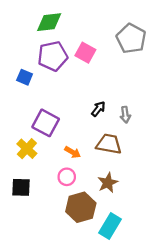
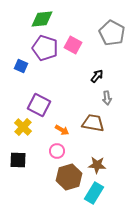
purple pentagon: (53, 56) -> (45, 48), turned 30
black arrow: (98, 109) -> (97, 76), moved
brown star: (108, 183) -> (97, 165), moved, turned 30

